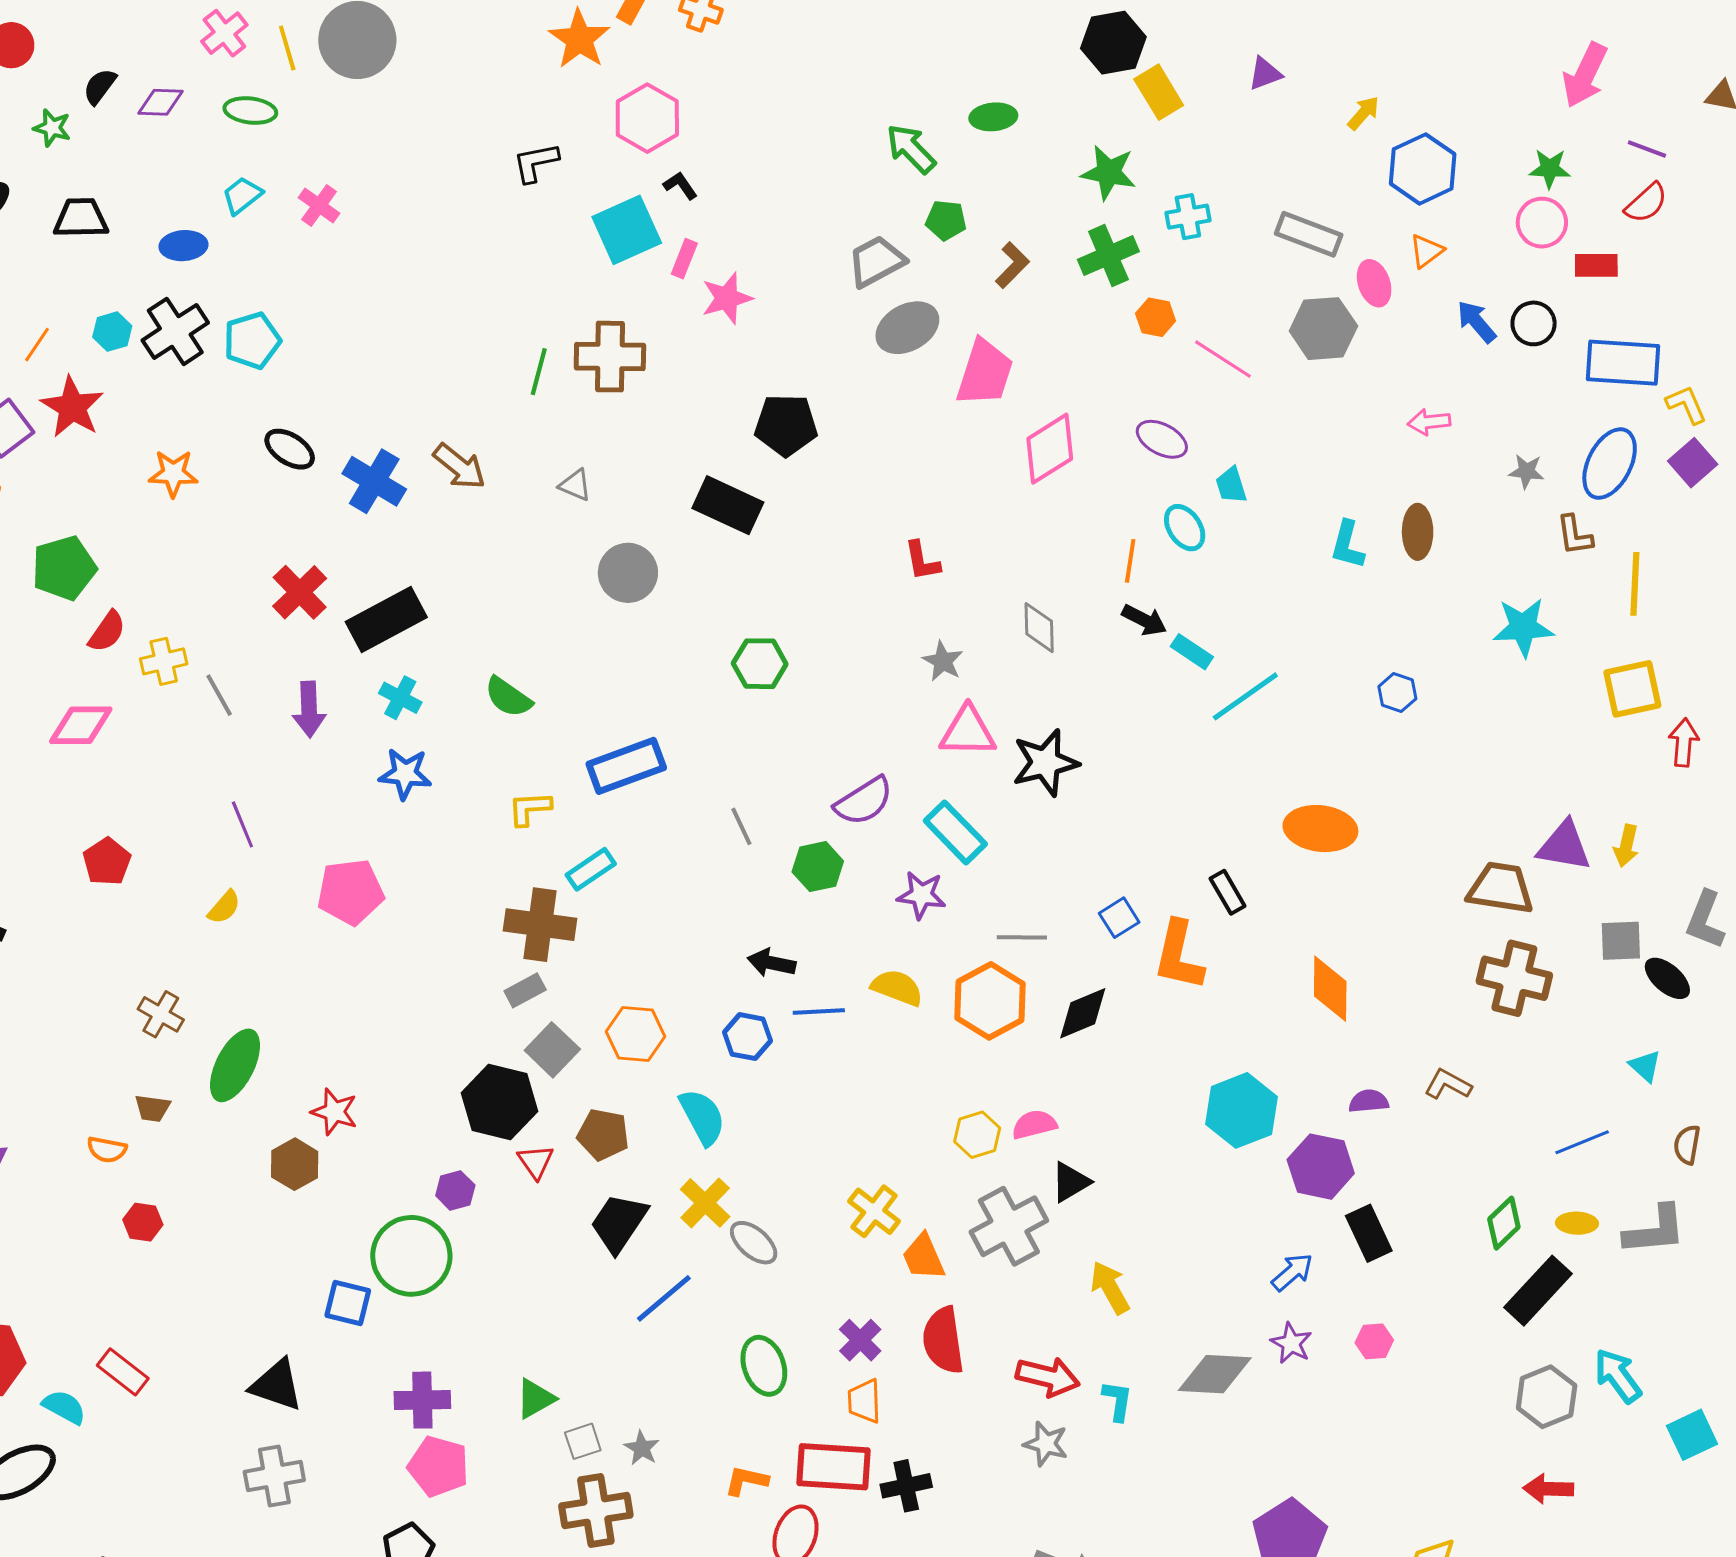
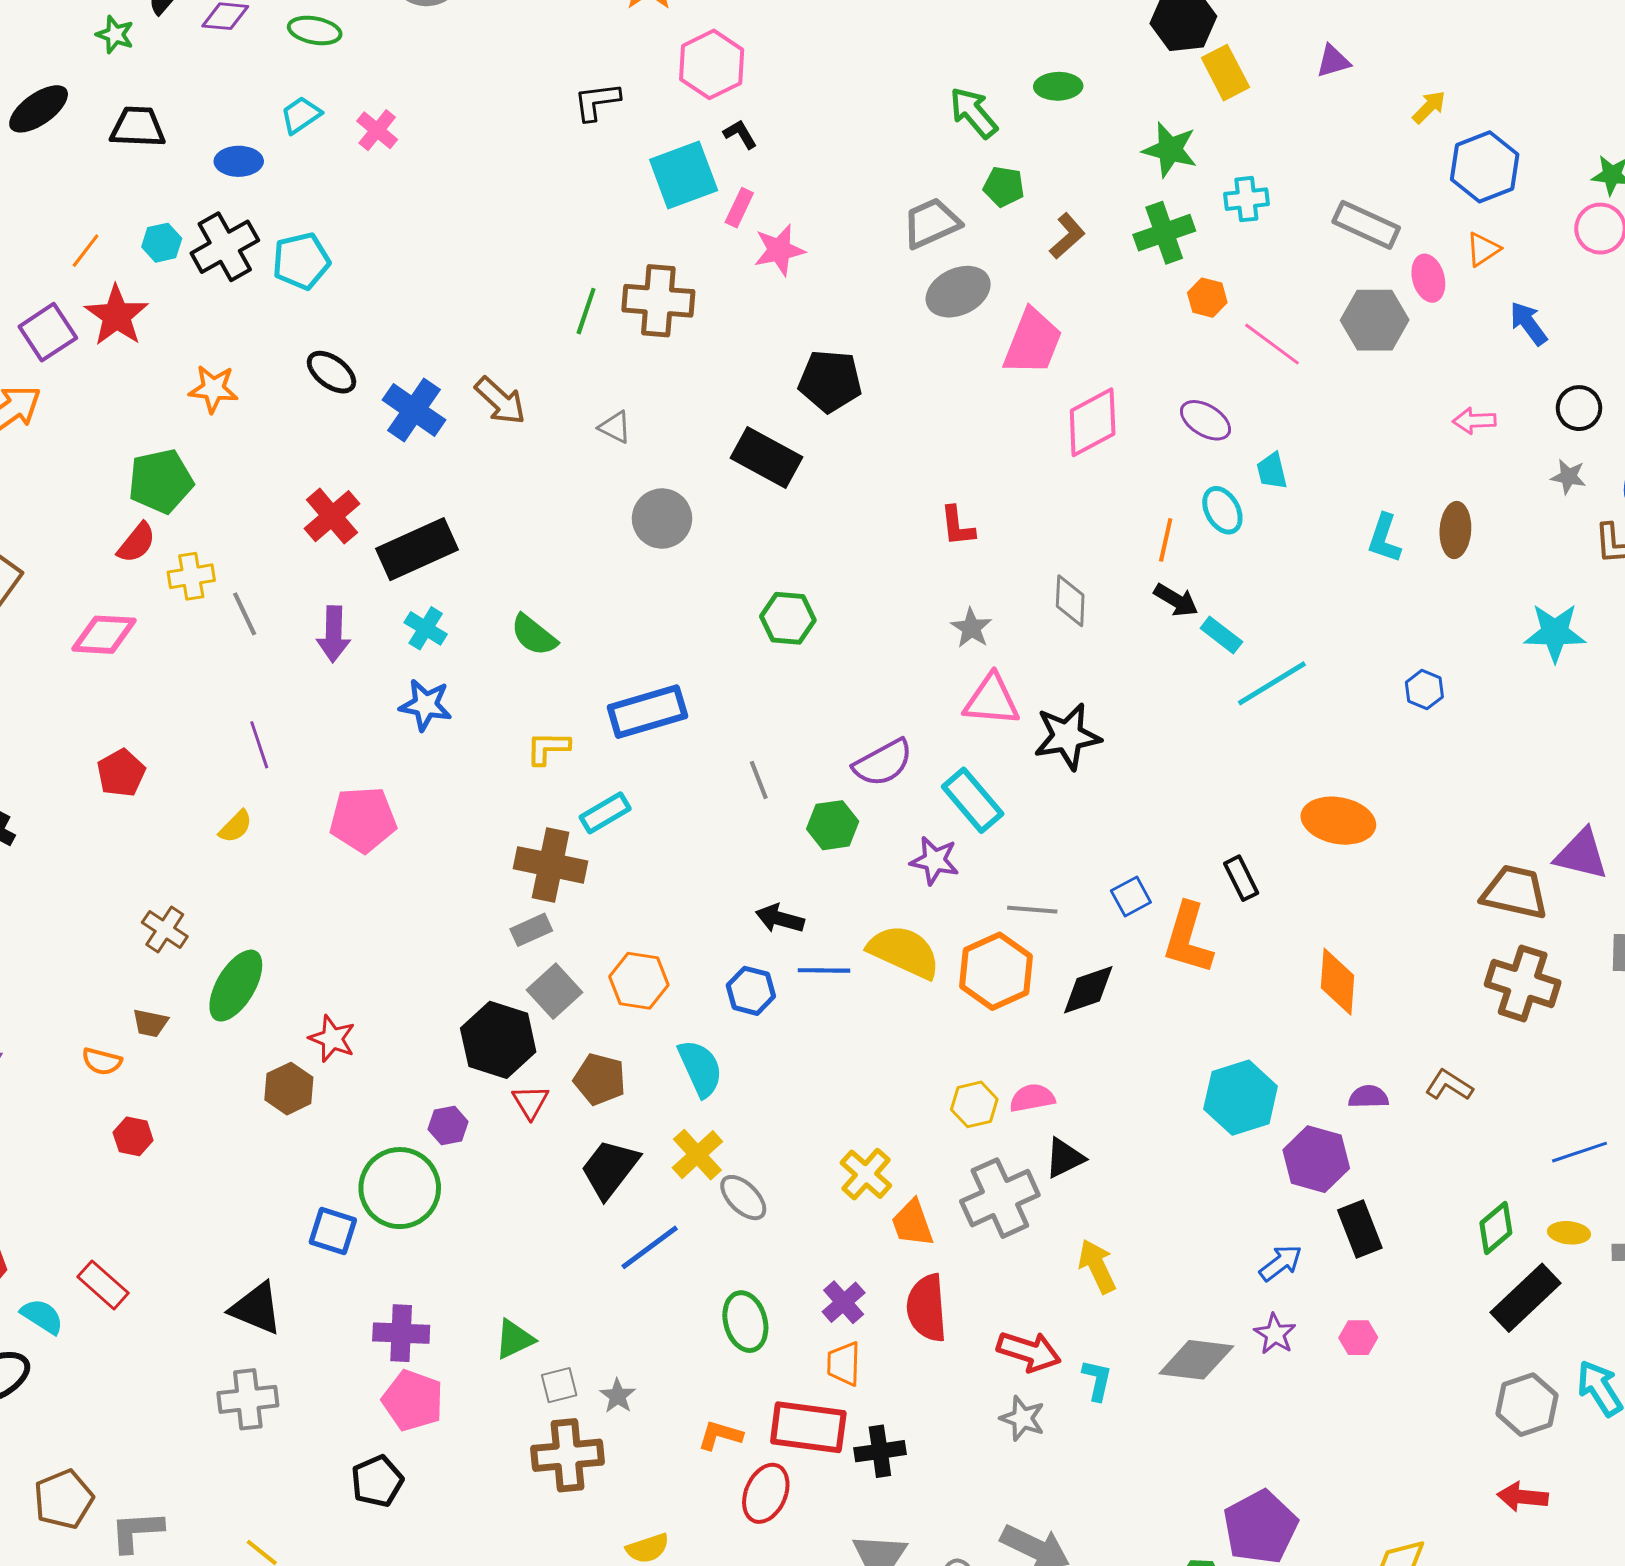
black circle: (1534, 323) -> (1579, 408), moved
green pentagon: (64, 568) -> (161, 481), moved
yellow semicircle: (897, 988) -> (904, 952), size x1.4

